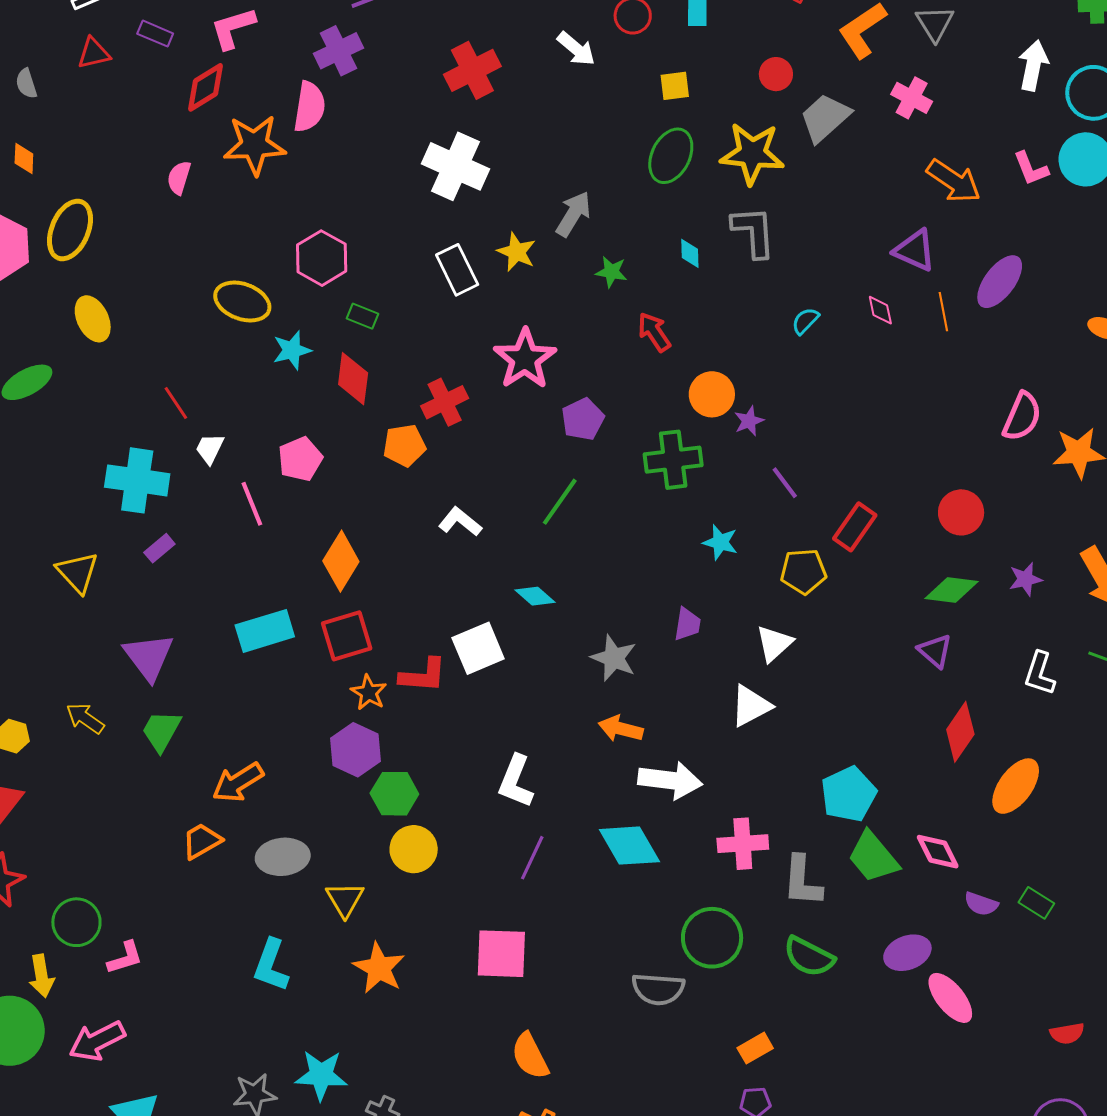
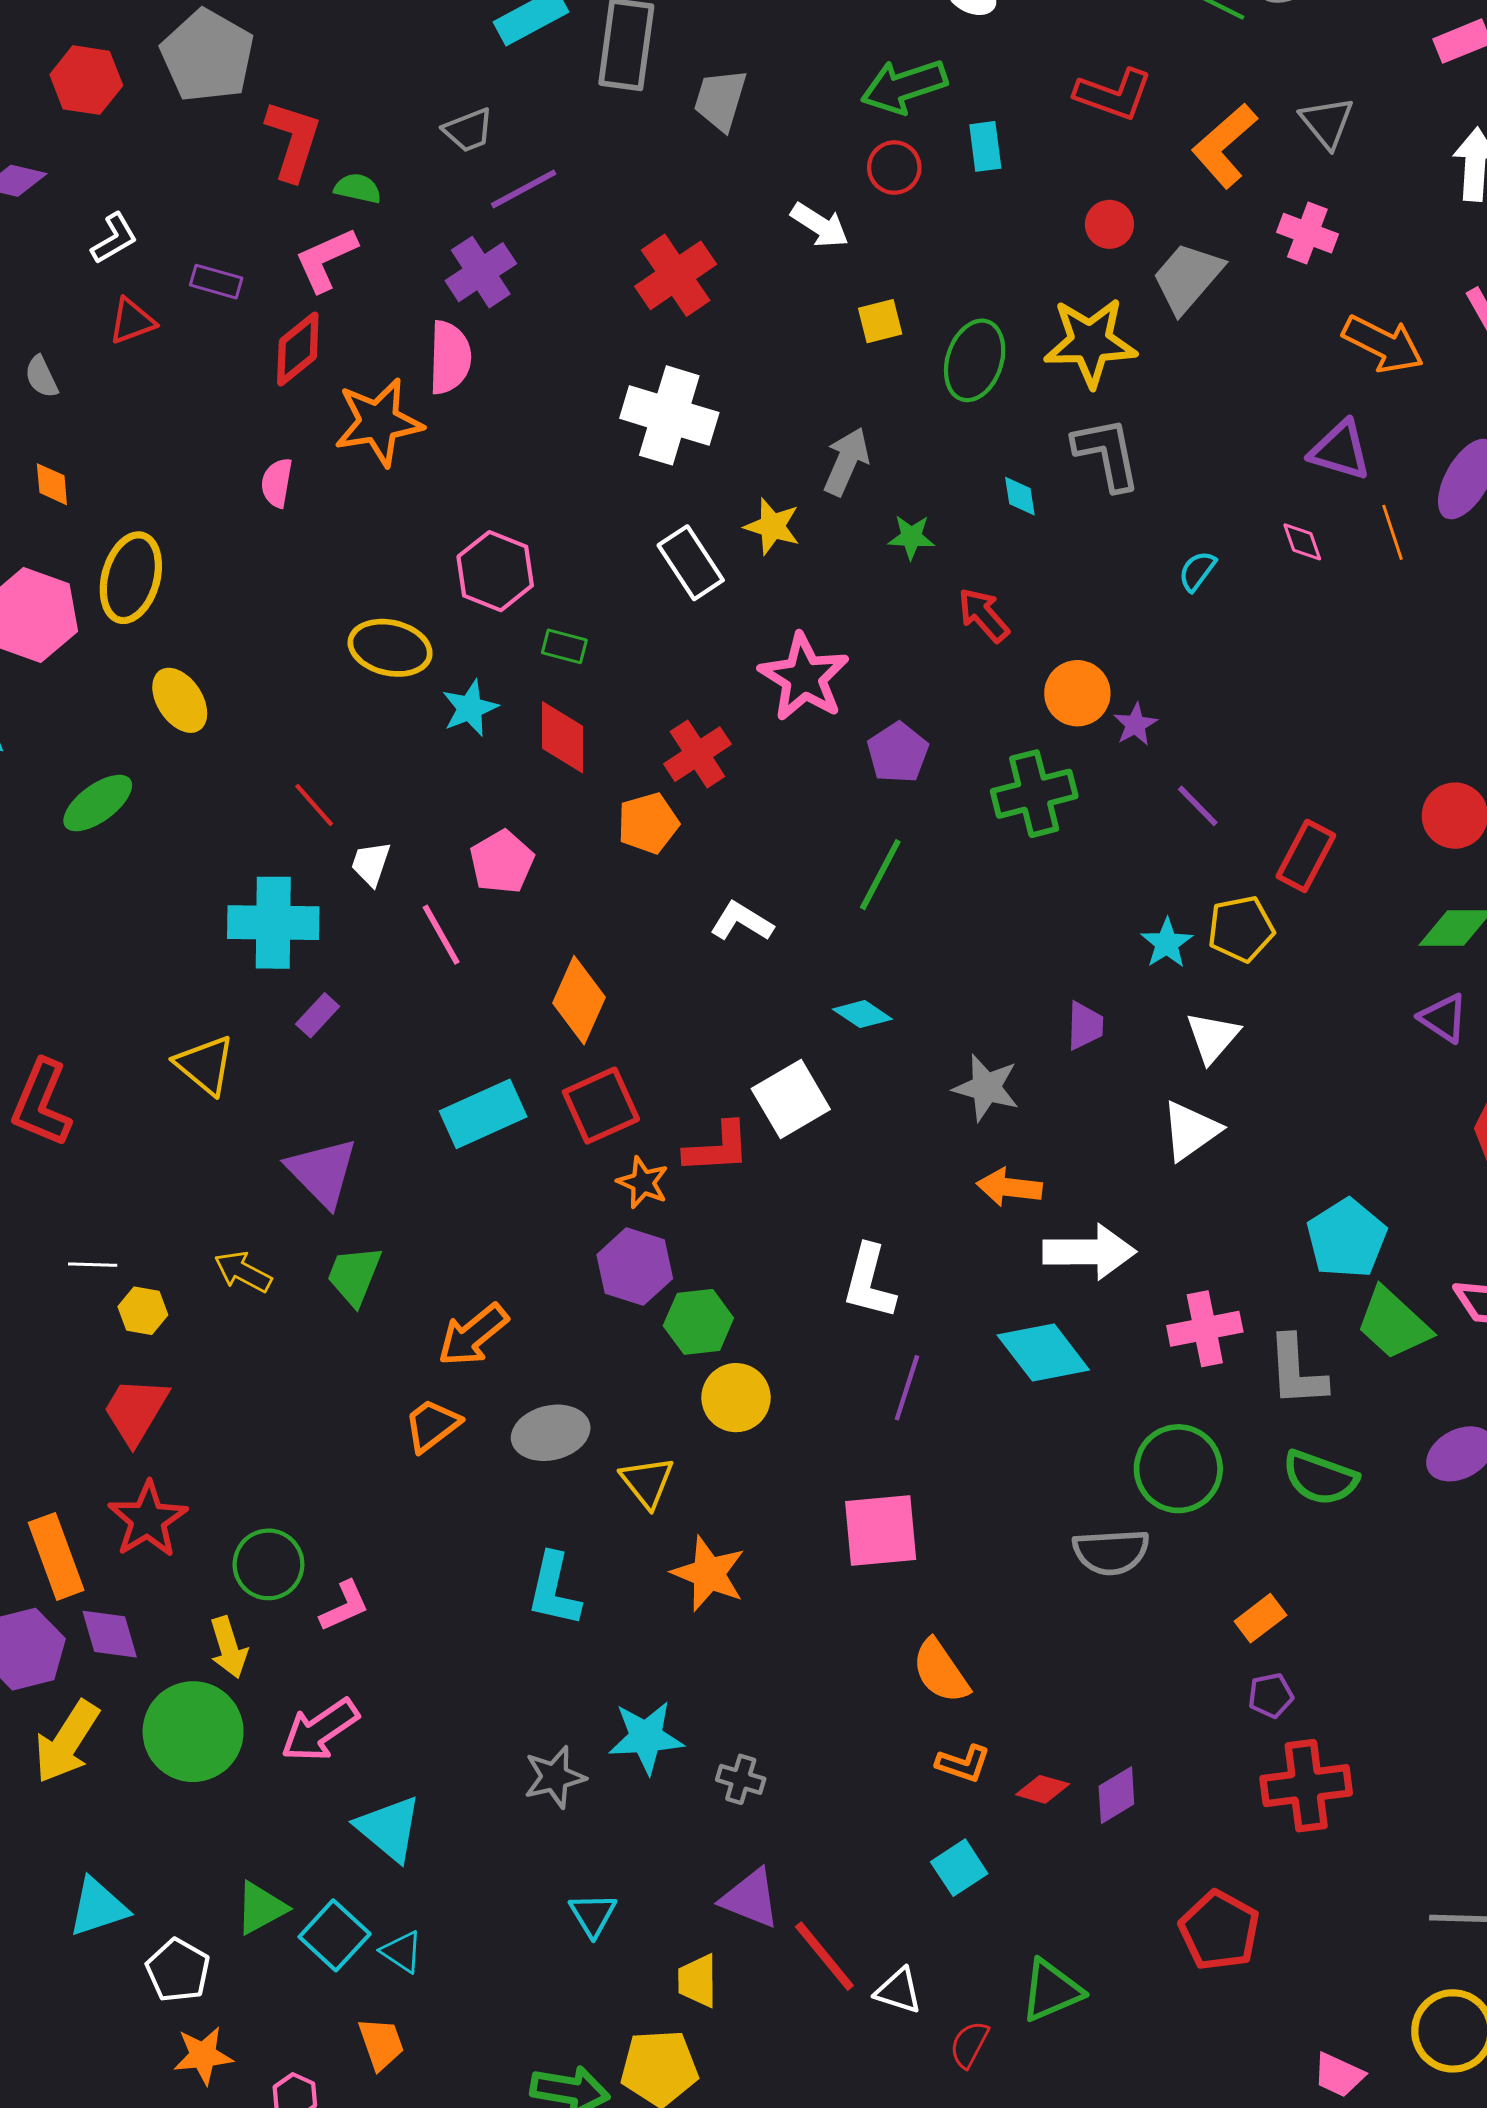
yellow square: (675, 86) -> (880, 321), moved
cyan star: (720, 542) -> (1167, 943), moved, turned 30

